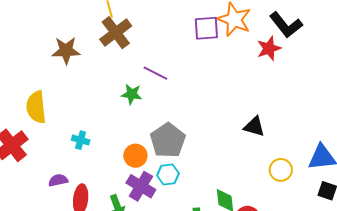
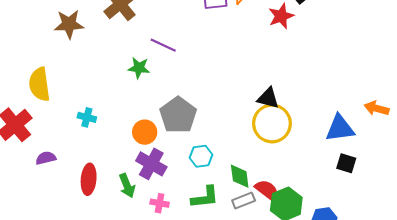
yellow circle: (281, 170) -> (272, 123), moved, size x1.6
cyan hexagon: (168, 174) -> (201, 156), moved
purple semicircle: (58, 180) -> (46, 158), moved

